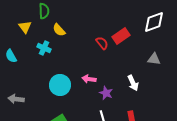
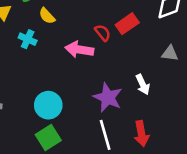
pink arrow: (89, 79) -> (79, 50), moved, size x1.5
cyan circle: (60, 85) -> (48, 105), moved
purple star: (106, 93) -> (108, 97), size x1.6

